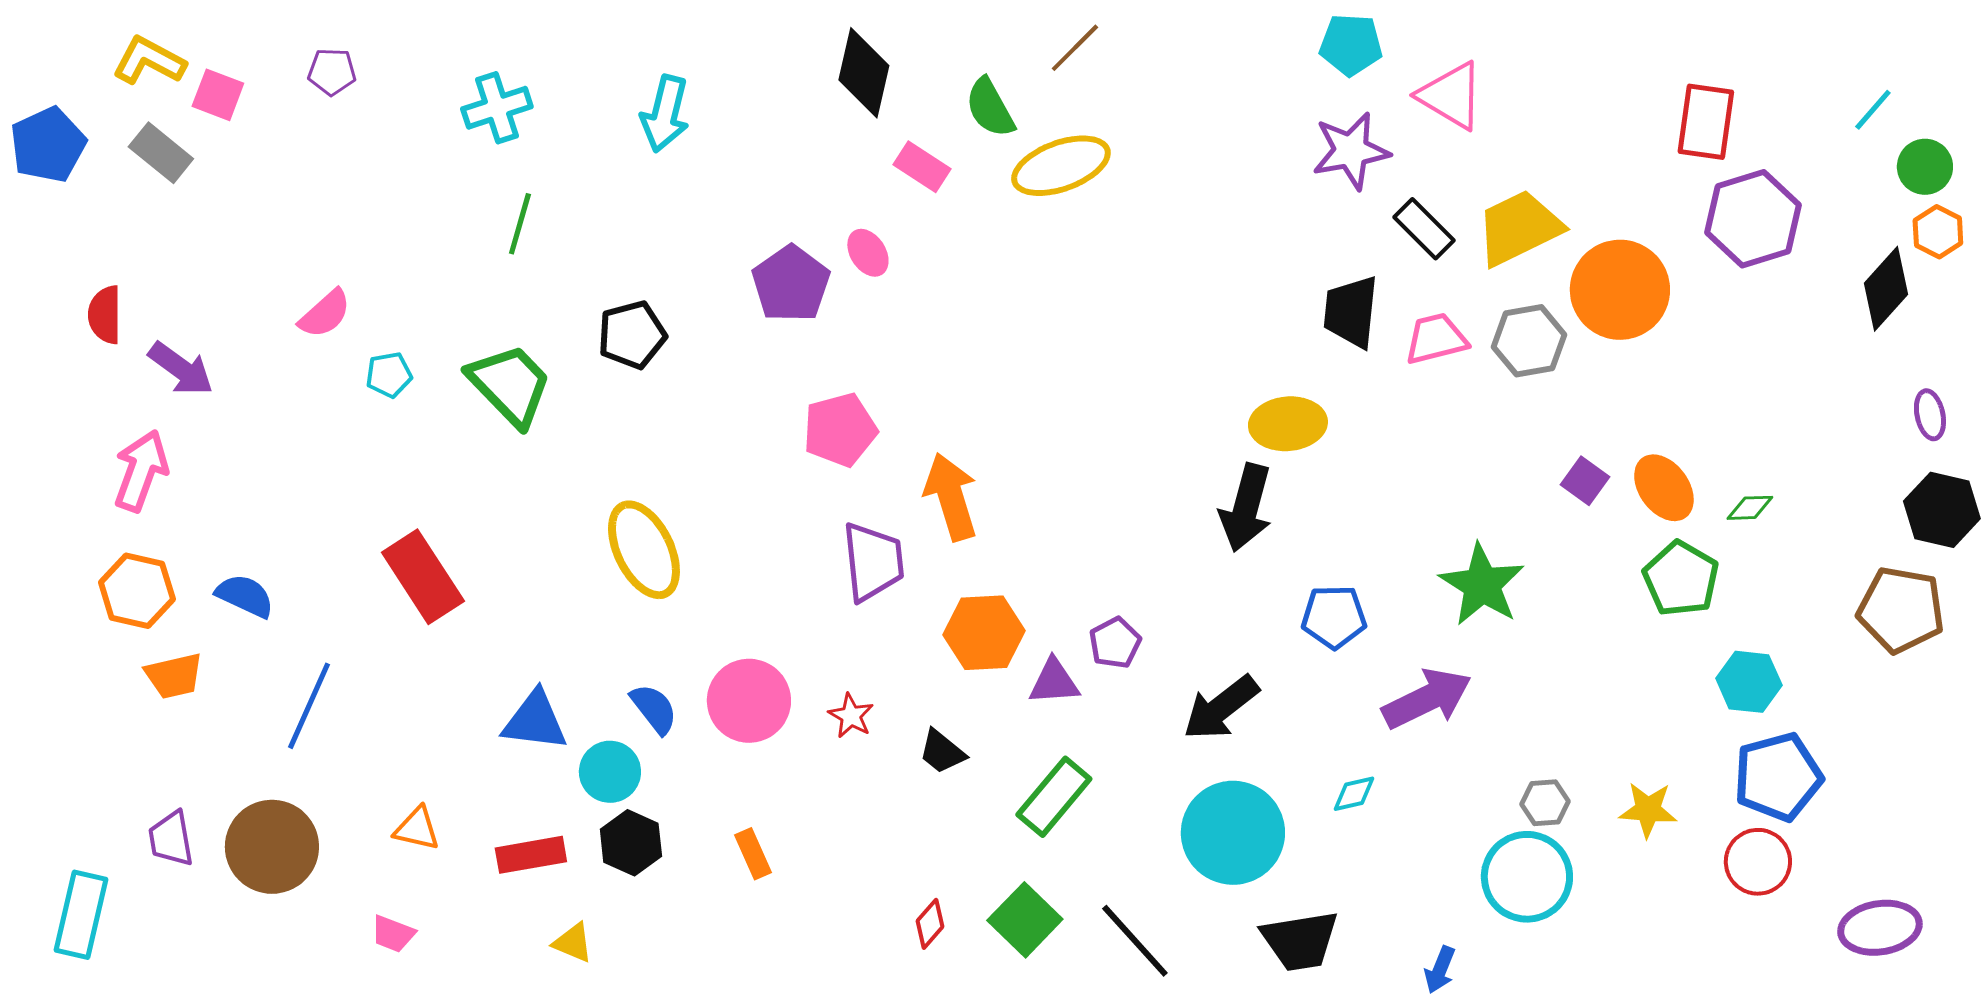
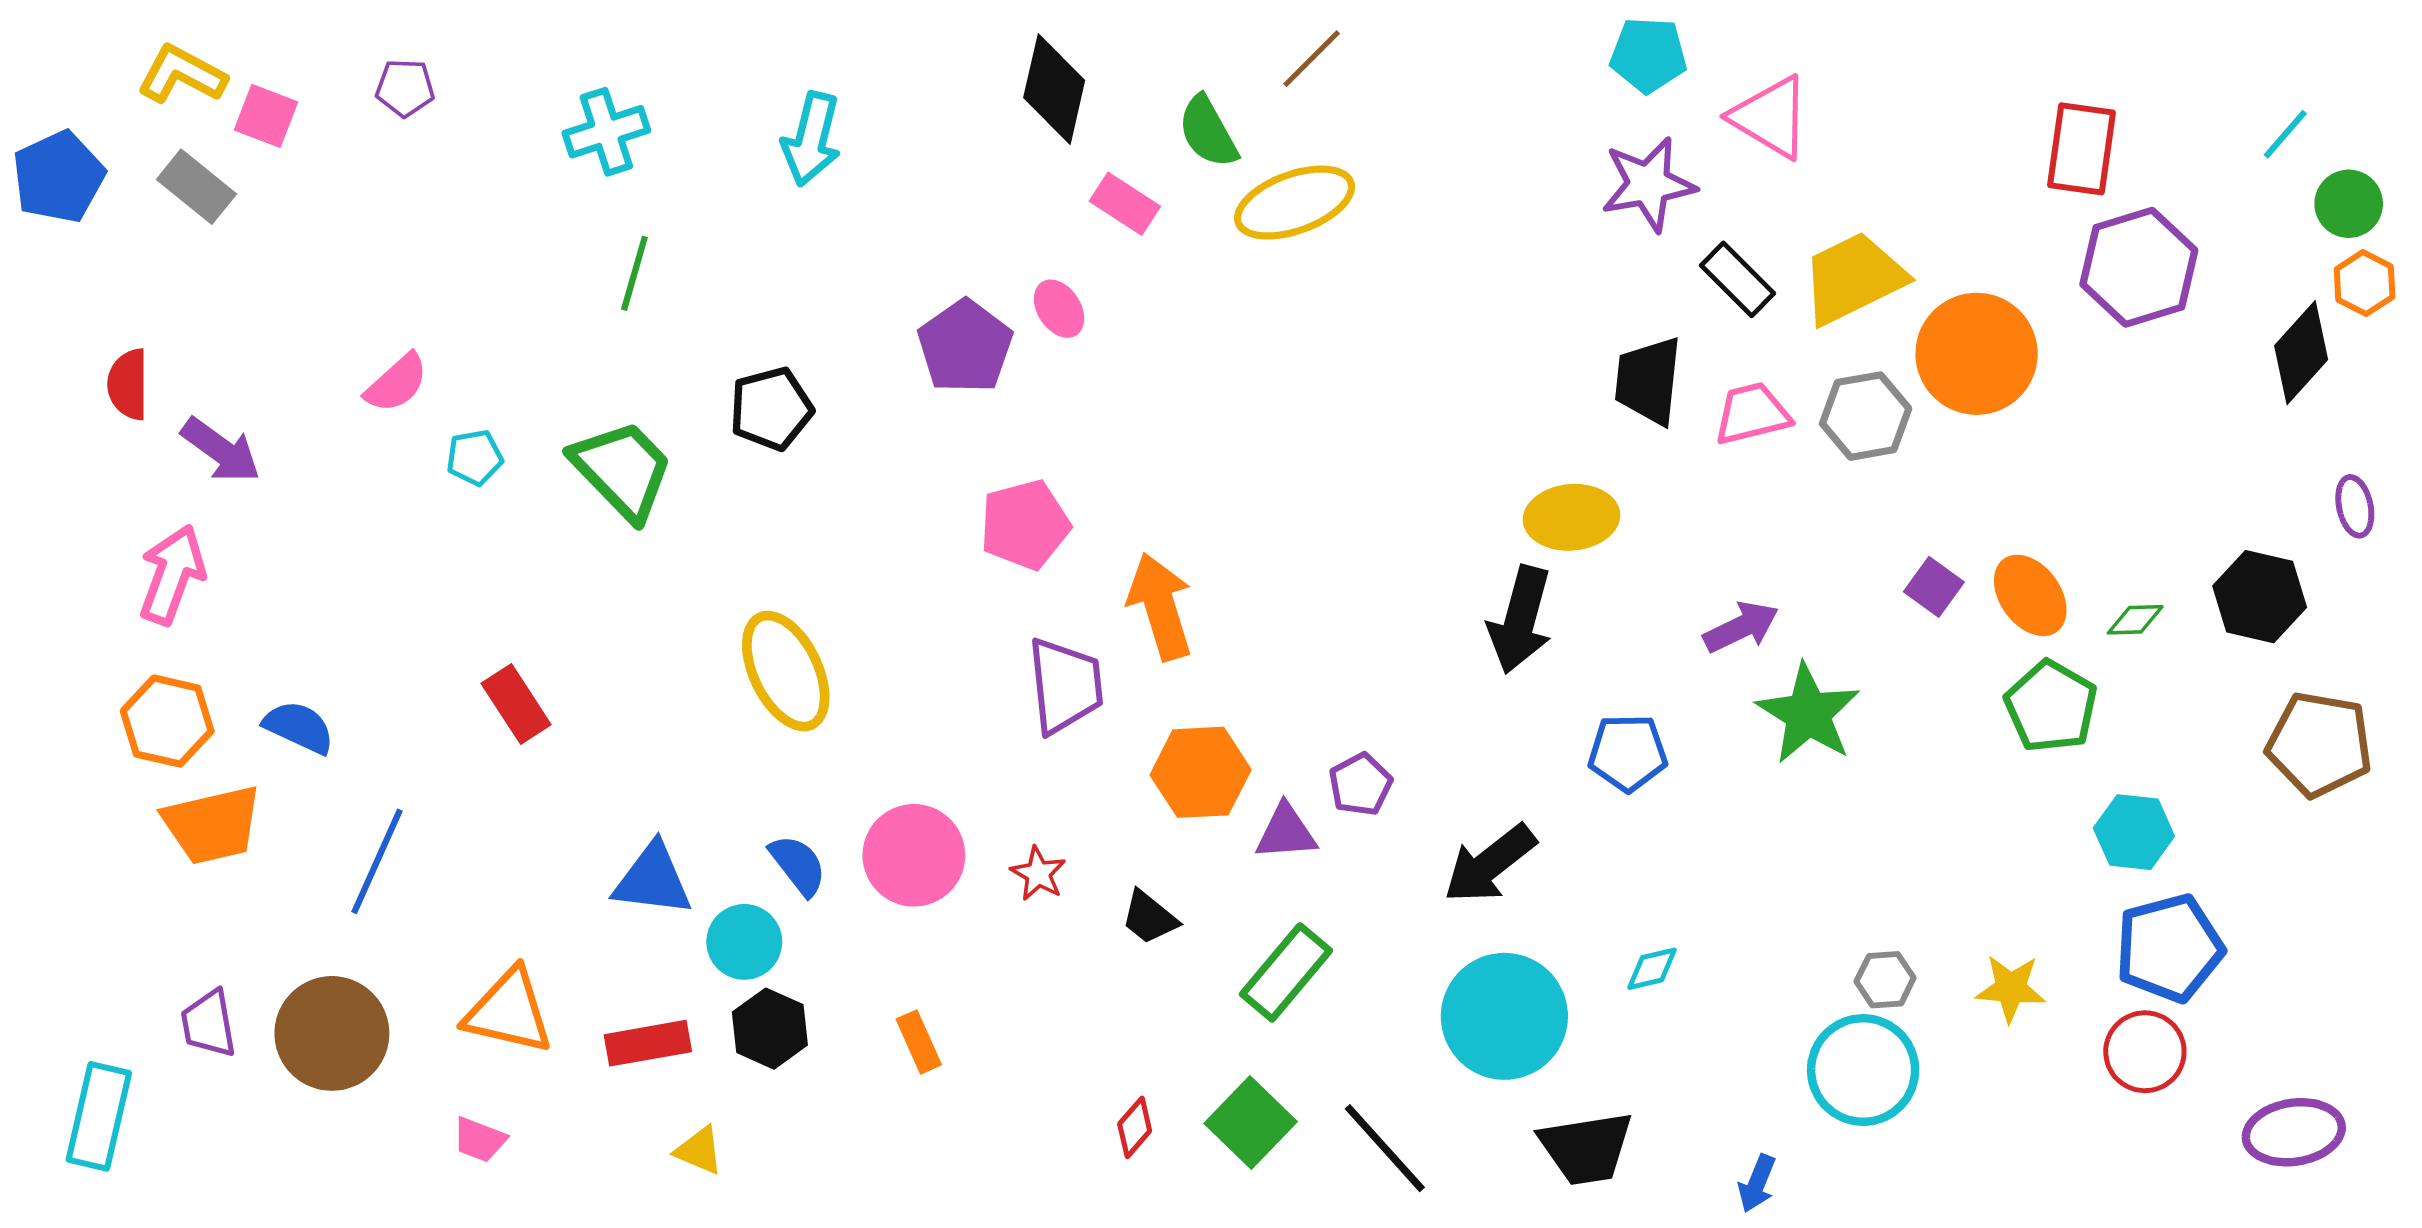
black hexagon: (1942, 510) -> (2260, 597), moved
red rectangle: (423, 577) -> (516, 704), size x0.7
orange trapezoid: (174, 676) -> (212, 825), size x1.4
purple arrow: (1427, 699) -> (1741, 627), moved, size x0.7
orange triangle: (417, 829) -> (509, 1011), size x1.6

